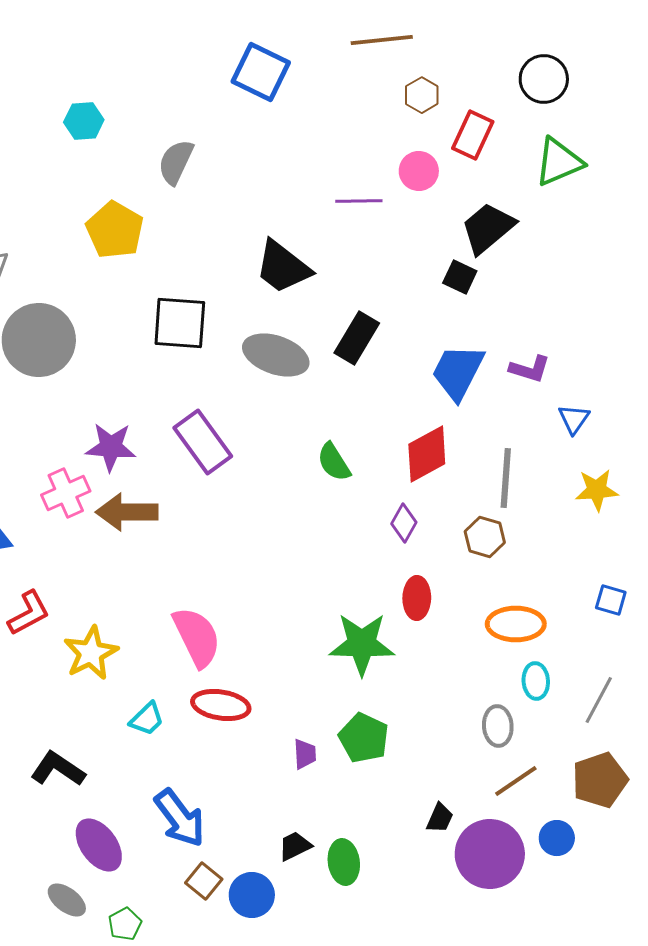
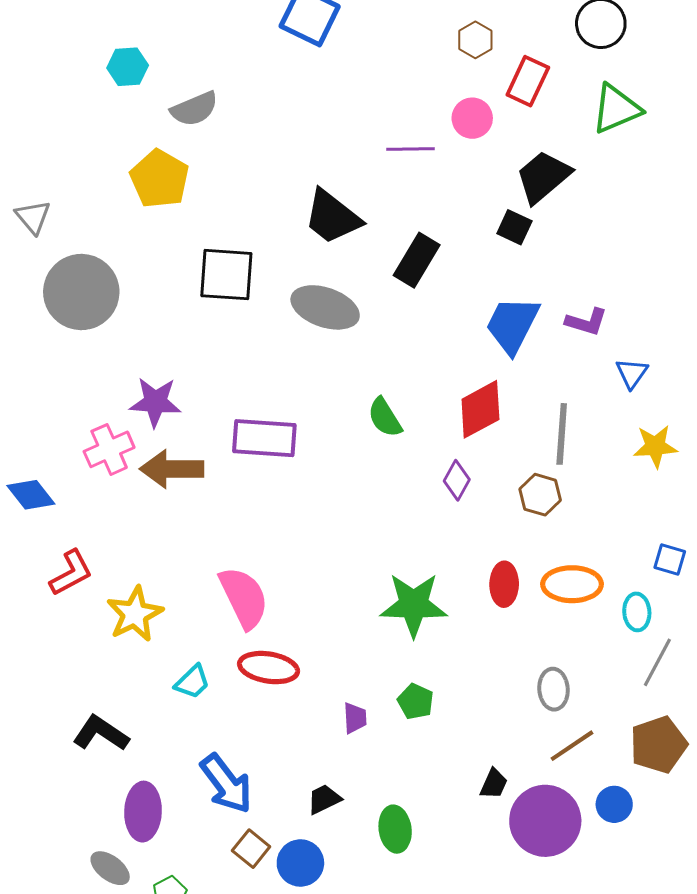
gray semicircle: (176, 162) -> (194, 109), moved, turned -138
black rectangle: (357, 338) -> (417, 260), moved
purple rectangle: (203, 442) -> (264, 438), moved, turned -50
red ellipse: (417, 598) -> (504, 584), moved
cyan ellipse: (536, 681) -> (637, 612), moved
green pentagon: (364, 738) -> (416, 701), size x0.7
purple ellipse: (99, 845) -> (143, 812), turned 38
black trapezoid: (295, 846) -> (324, 799), moved

